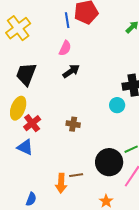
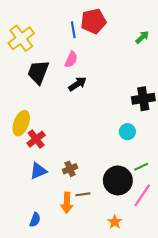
black trapezoid: (26, 74) -> (38, 72), moved
cyan circle: (117, 105) -> (127, 132), moved
brown cross: (73, 124) -> (70, 169), moved, turned -32
blue triangle: (25, 147) -> (38, 171), moved, turned -48

